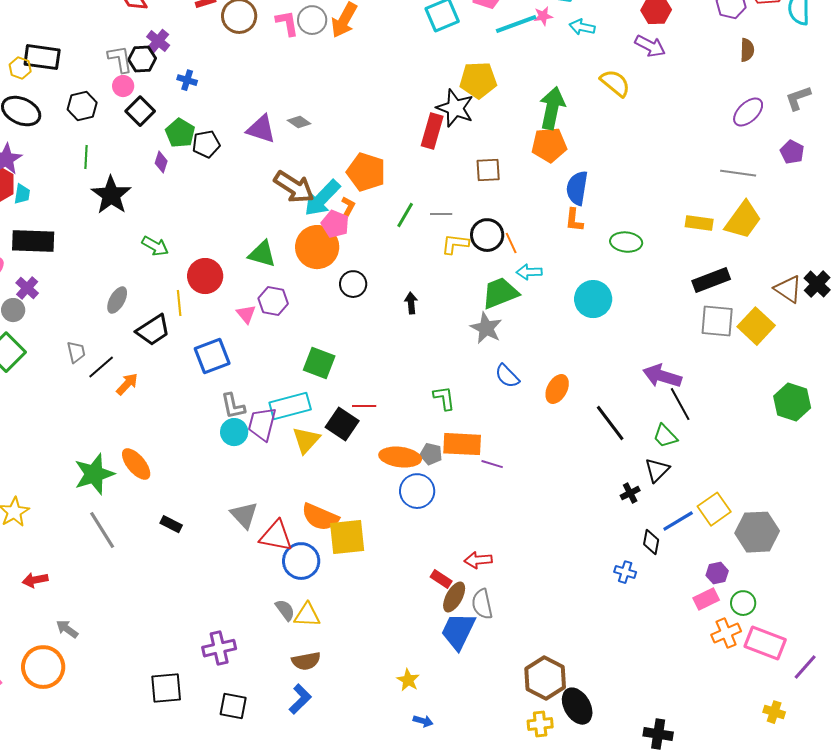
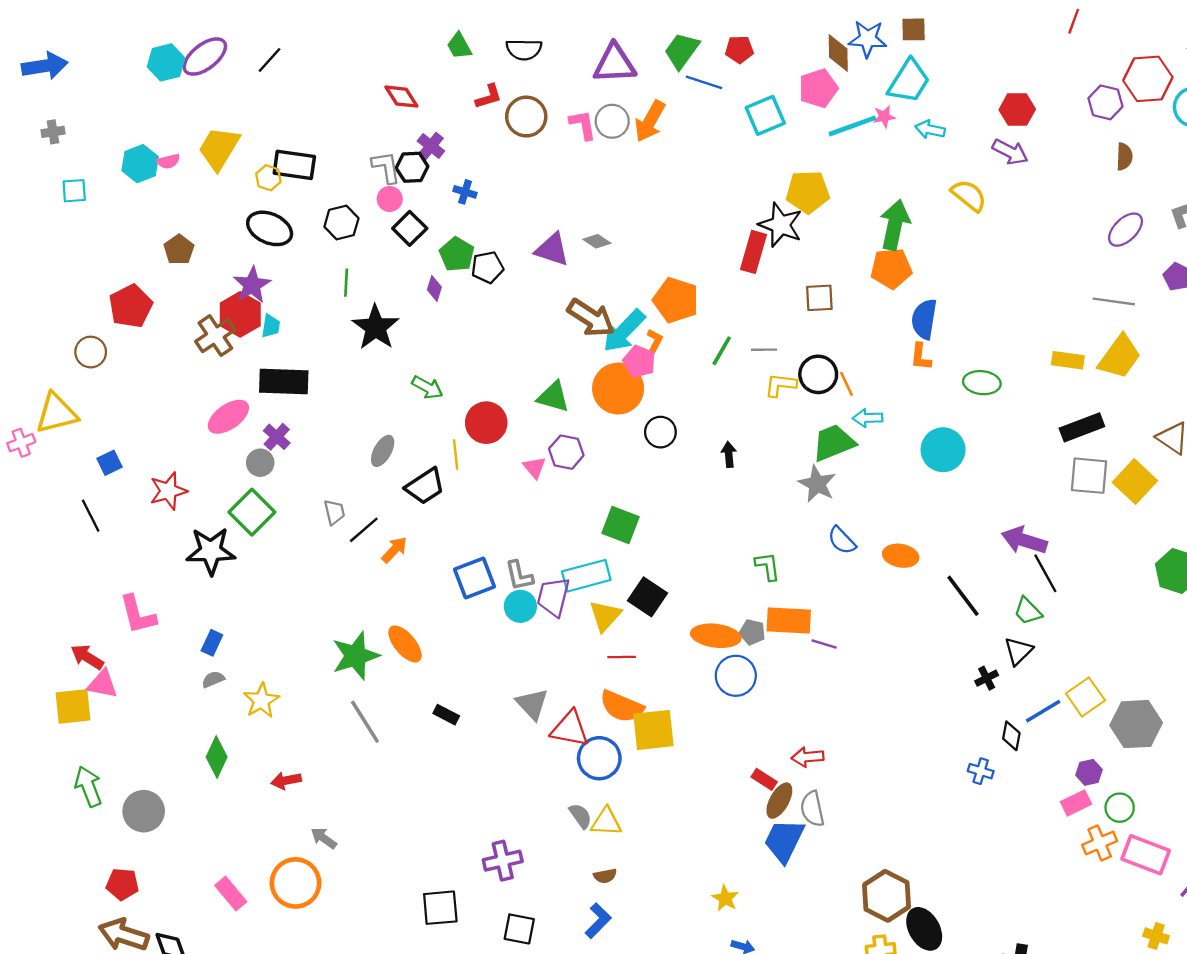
blue square: (212, 356) -> (474, 578), moved
orange ellipse: (557, 389) -> (901, 556), turned 72
red line: (364, 406) -> (622, 657), moved
brown semicircle: (306, 661) -> (605, 876), size x0.7

